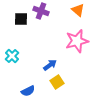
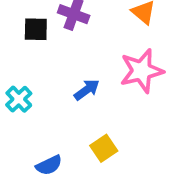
blue arrow: (50, 65) -> (87, 90), moved

